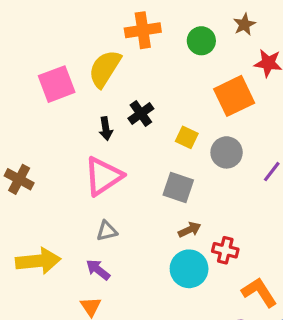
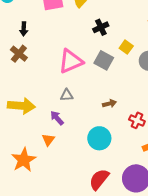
black arrow: (106, 129) -> (24, 29), moved
gray square: (178, 187) -> (104, 60), moved
brown arrow: (190, 230) -> (109, 104), moved
cyan circle: (189, 269) -> (99, 138), moved

